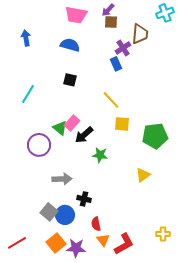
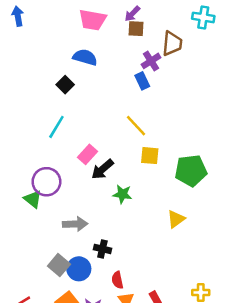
cyan cross: (165, 13) -> (203, 17), turned 30
blue arrow: (26, 38) -> (18, 16), moved
black square: (70, 80) -> (65, 85), moved, turned 32
cyan line: (28, 94) -> (56, 127), moved
green triangle: (60, 128) -> (33, 199), moved

